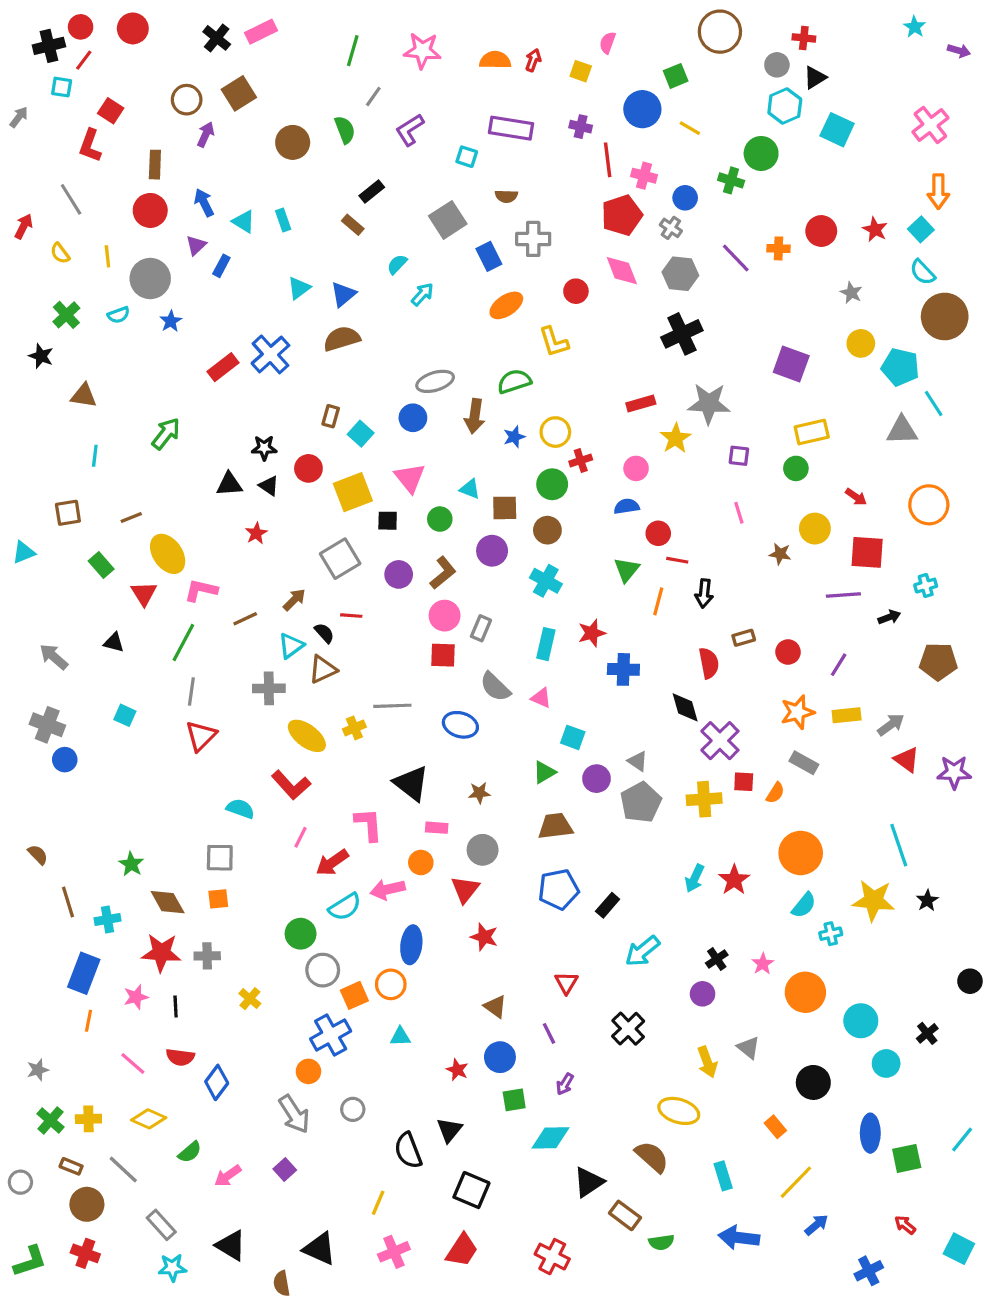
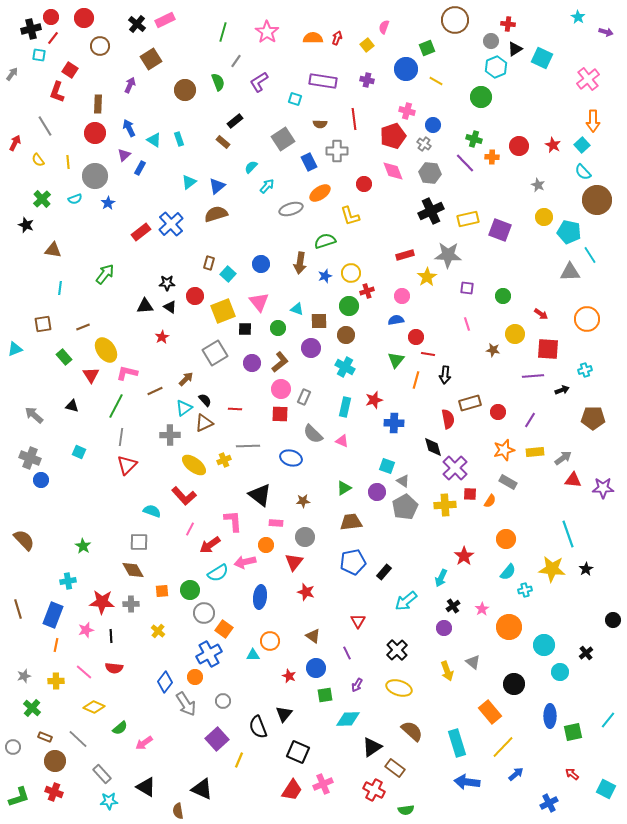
pink star: (422, 51) -> (267, 32), turned 30
yellow square: (581, 71) -> (367, 45), turned 32
brown circle: (187, 100) -> (100, 46), moved
cyan square: (837, 130) -> (542, 58), moved
red line: (608, 160) -> (354, 119), moved
green cross: (731, 180) -> (474, 139), moved
gray ellipse: (435, 381) -> (291, 209), moved
yellow rectangle: (812, 432) -> (468, 219), moved
red line: (351, 616) -> (235, 409), moved
brown rectangle: (744, 638) -> (470, 403), size x1.5
cyan square: (573, 737) -> (387, 466), moved
red triangle: (907, 760) -> (573, 480), turned -30
orange circle: (801, 853) -> (506, 539), size x0.7
brown semicircle: (38, 855) -> (24, 540), size x1.6
cyan arrow: (695, 878) -> (441, 578), moved
orange square: (218, 899) -> (162, 591), moved
brown line: (68, 902) -> (18, 609), moved
brown diamond: (168, 902) -> (133, 570), moved
orange circle: (391, 984) -> (270, 641), moved
orange square: (354, 995) -> (224, 629), turned -30
blue diamond: (217, 1082) -> (165, 682), moved
yellow ellipse: (679, 1111) -> (399, 688), moved
yellow cross: (88, 1119) -> (56, 681), moved
orange rectangle: (775, 1127) -> (490, 712), size x1.6
purple square: (285, 1170) -> (217, 739), moved, size x1.6
cyan rectangle: (723, 1176) -> (457, 743), size x1.5
green semicircle: (661, 1242) -> (406, 810), moved
pink cross: (394, 1252) -> (323, 784), moved
red cross: (552, 1257) -> (374, 790), moved

